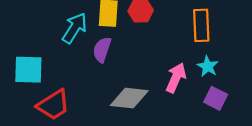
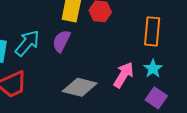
cyan arrow: (75, 28) -> (27, 43), moved

